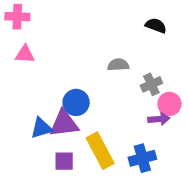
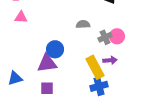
pink circle: (169, 104) -> (117, 36), moved
blue triangle: (41, 128) -> (15, 78), moved
yellow rectangle: (100, 151) -> (95, 67), moved

